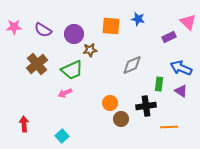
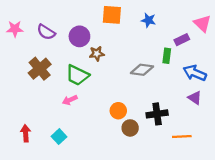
orange square: (111, 26) -> (112, 15), moved
gray diamond: (132, 65) -> (142, 70), turned 30
green trapezoid: (72, 70) -> (77, 75), turned 50
green rectangle: (159, 84) -> (167, 56), moved
cyan square: (62, 136) -> (59, 137), moved

